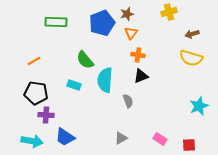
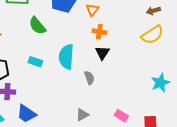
yellow semicircle: (191, 58) -> (152, 35), turned -50
green semicircle: (85, 60) -> (37, 26), moved
black triangle: (141, 76) -> (102, 53), turned -35

